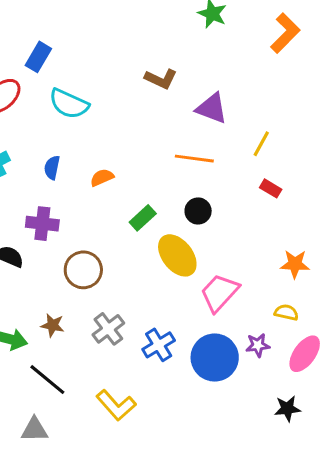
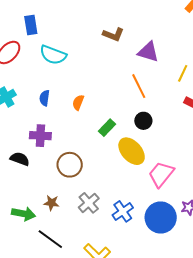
blue rectangle: (38, 57) -> (31, 25), turned -36
orange line: (194, 159) -> (139, 86), turned 60
orange semicircle: (102, 177) -> (78, 102), turned -42

